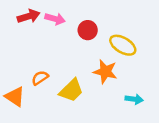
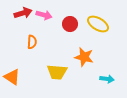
yellow ellipse: (123, 45) -> (98, 24), moved
orange semicircle: (40, 78) -> (32, 42), moved, turned 128
yellow trapezoid: (71, 90) -> (57, 72), turned 50

